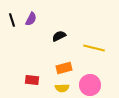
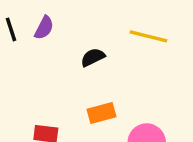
yellow line: (94, 48) -> (148, 36), moved

